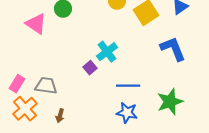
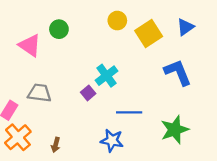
gray trapezoid: (46, 86) -> (40, 93), moved
blue star: (127, 113) -> (112, 140), moved

